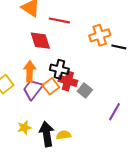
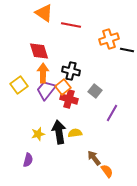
red diamond: (40, 41) -> (39, 51), moved
red cross: (68, 81) -> (69, 99), moved
purple line: (115, 112) -> (112, 113), moved
yellow star: (24, 128) -> (38, 134), moved

